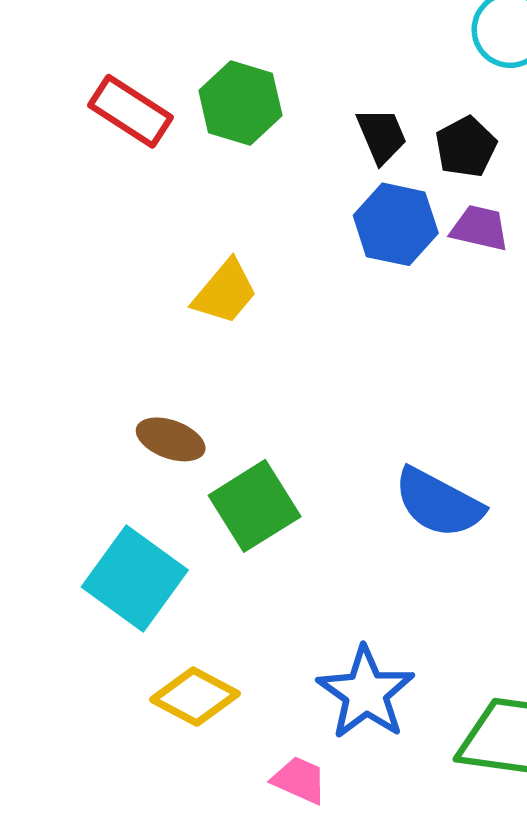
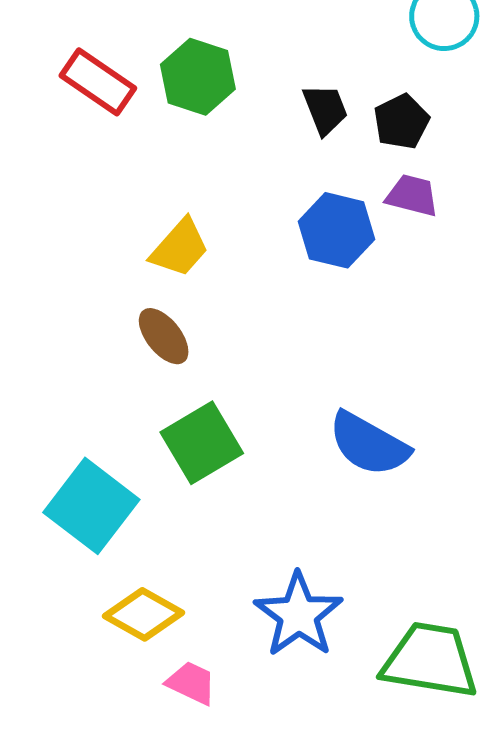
blue hexagon: (396, 224) -> (337, 230), moved
brown ellipse: (171, 439) -> (164, 336), moved, turned 30
pink trapezoid: (299, 780) -> (191, 683), moved

